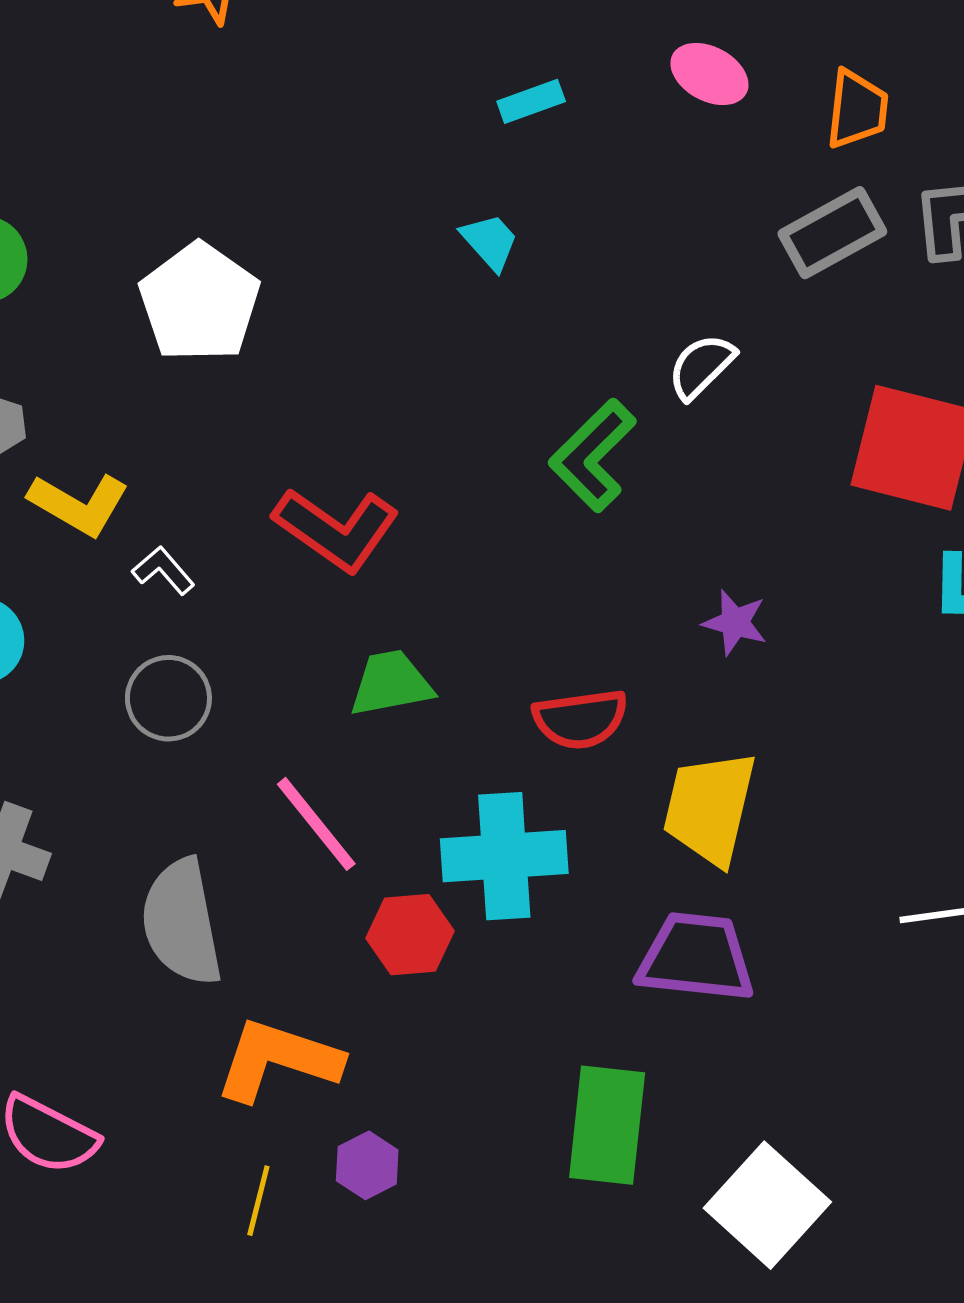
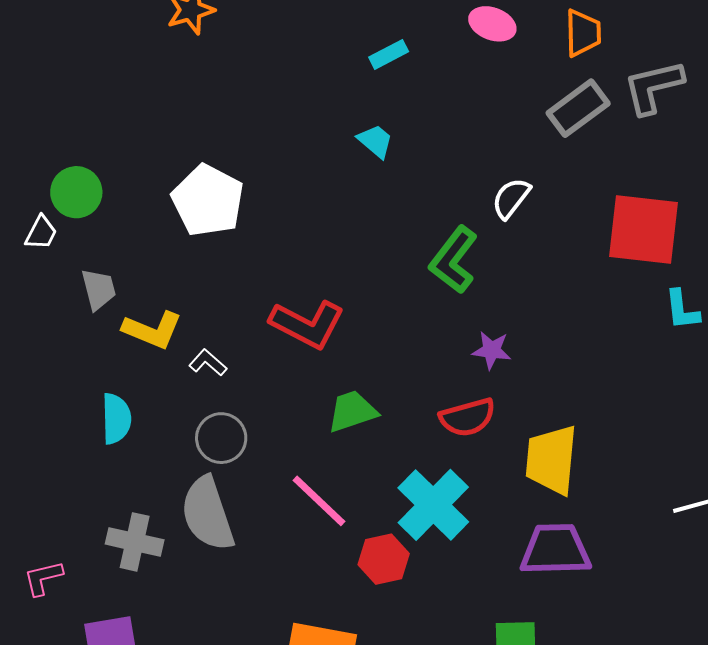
purple star: (735, 622) -> (492, 350), moved
cyan cross: (504, 856) -> (433, 505), turned -34
gray semicircle: (182, 922) -> (207, 514), moved

